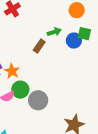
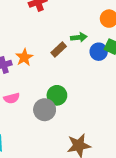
orange star: (12, 71) -> (24, 57), moved
green circle: (20, 90) -> (57, 95), moved

